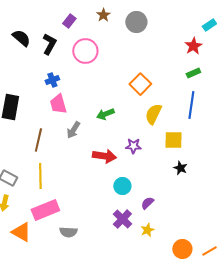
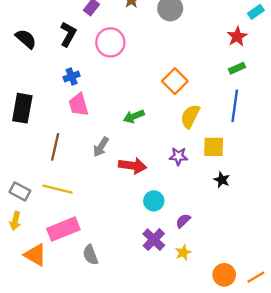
black semicircle: (21, 38) -> (26, 39), moved
gray arrow: (73, 130) -> (101, 147), moved
purple star: (133, 146) -> (178, 156), moved
yellow line: (40, 176) -> (58, 189), turned -75
gray semicircle: (68, 232) -> (90, 255), turned 66

